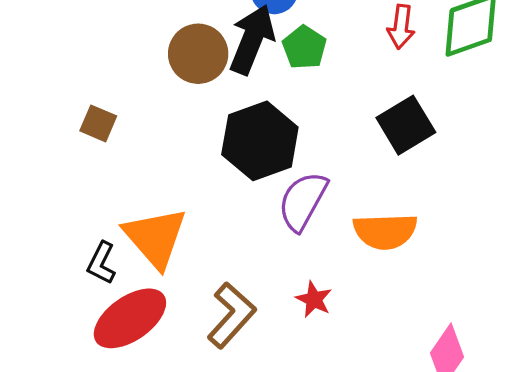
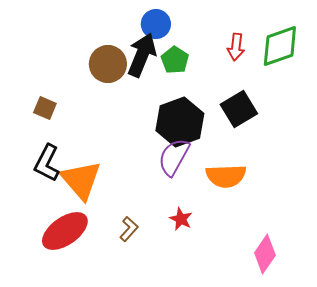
black hexagon: (260, 141) -> (180, 122), moved
black L-shape: (101, 263) -> (47, 163), moved, size x1.4
brown L-shape: (231, 315) -> (129, 229), size x0.6

